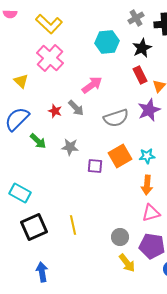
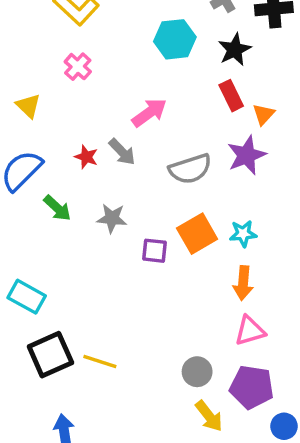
pink cross: (50, 58) -> (78, 67), size x0.6
yellow line: (73, 225) -> (100, 361), moved, turned -60

